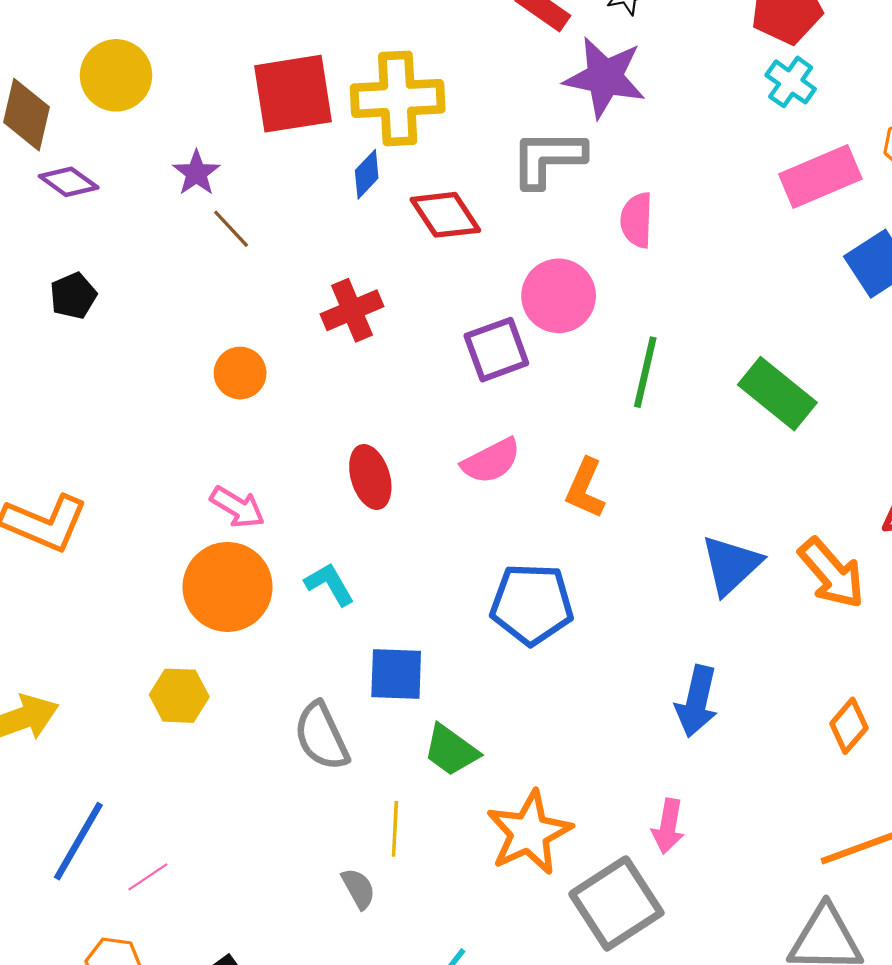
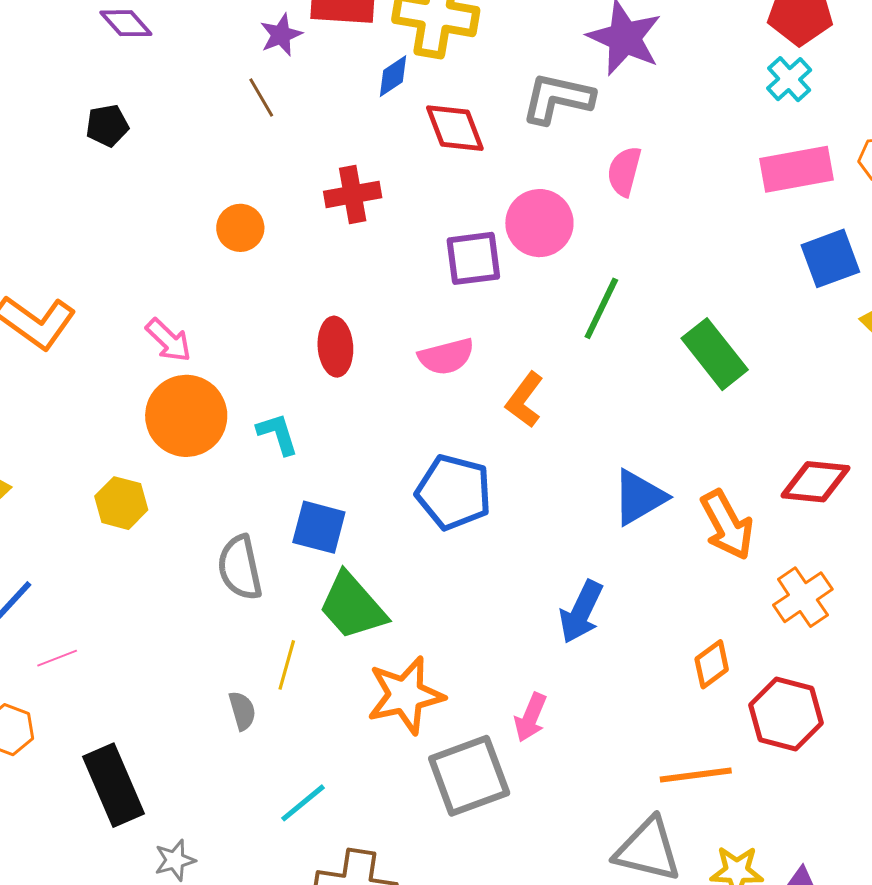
purple star: (196, 173) -> (281, 35), moved
pink arrow: (237, 507) -> (168, 340), moved
green trapezoid: (451, 750) -> (352, 606), size x1.4

